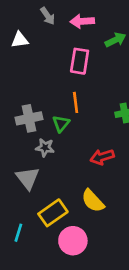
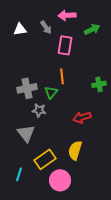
gray arrow: (48, 16) -> (46, 27), moved
yellow semicircle: (93, 201) -> (75, 150), turned 60

